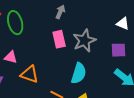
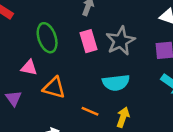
green ellipse: (15, 23) -> (47, 38), moved
cyan semicircle: (79, 73) -> (116, 83), turned 70

